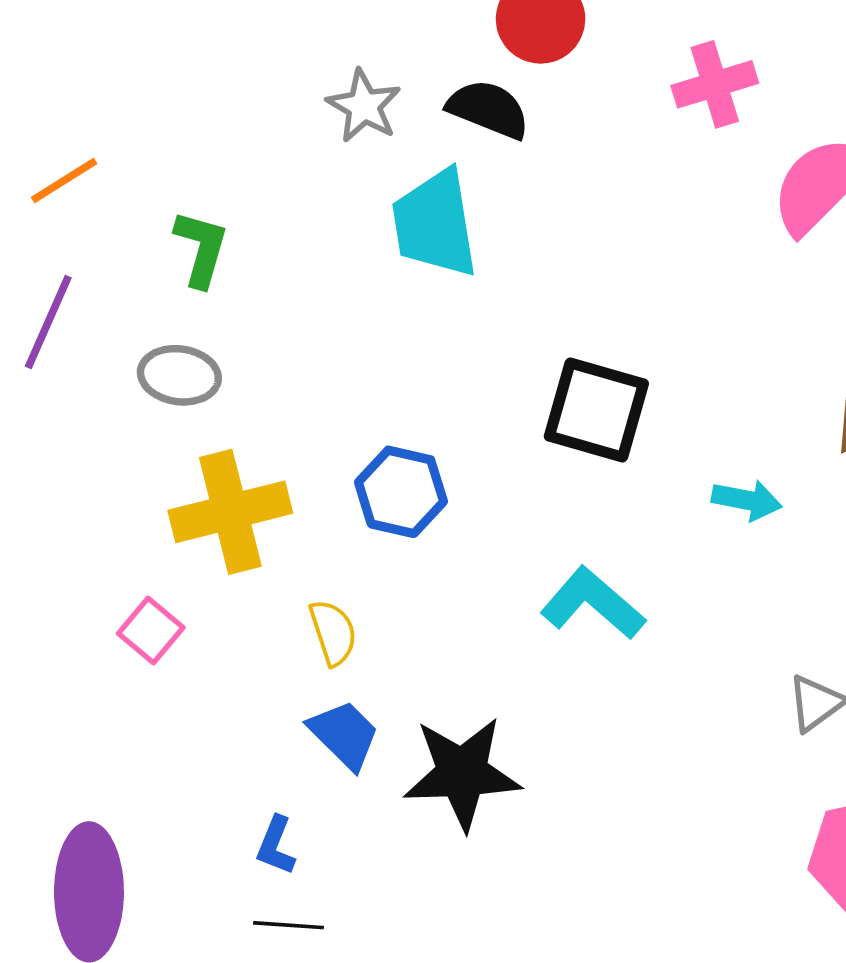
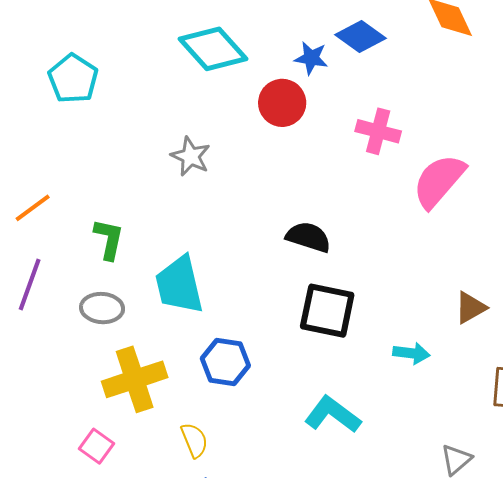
pink cross: (715, 84) -> (378, 131), turned 36
black semicircle: (488, 109) -> (308, 237), moved
cyan trapezoid: (435, 224) -> (179, 285), moved

